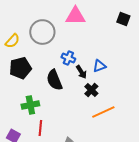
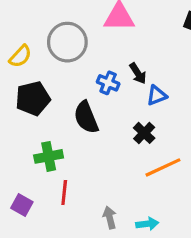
black arrow: (81, 72) -> (138, 73), moved

